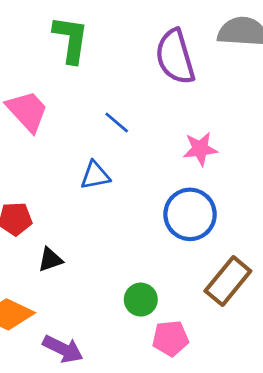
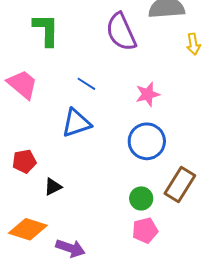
blue triangle: (95, 175) -> (76, 123), size x1.4
green circle: (141, 300) -> (141, 198), moved

